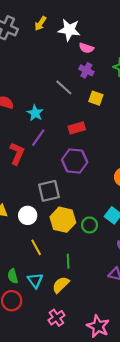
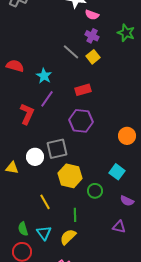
yellow square: (96, 98) -> (93, 57), moved, turned 32
white circle: (28, 215) -> (35, 157), moved
green circle: (89, 225) -> (95, 191), moved

